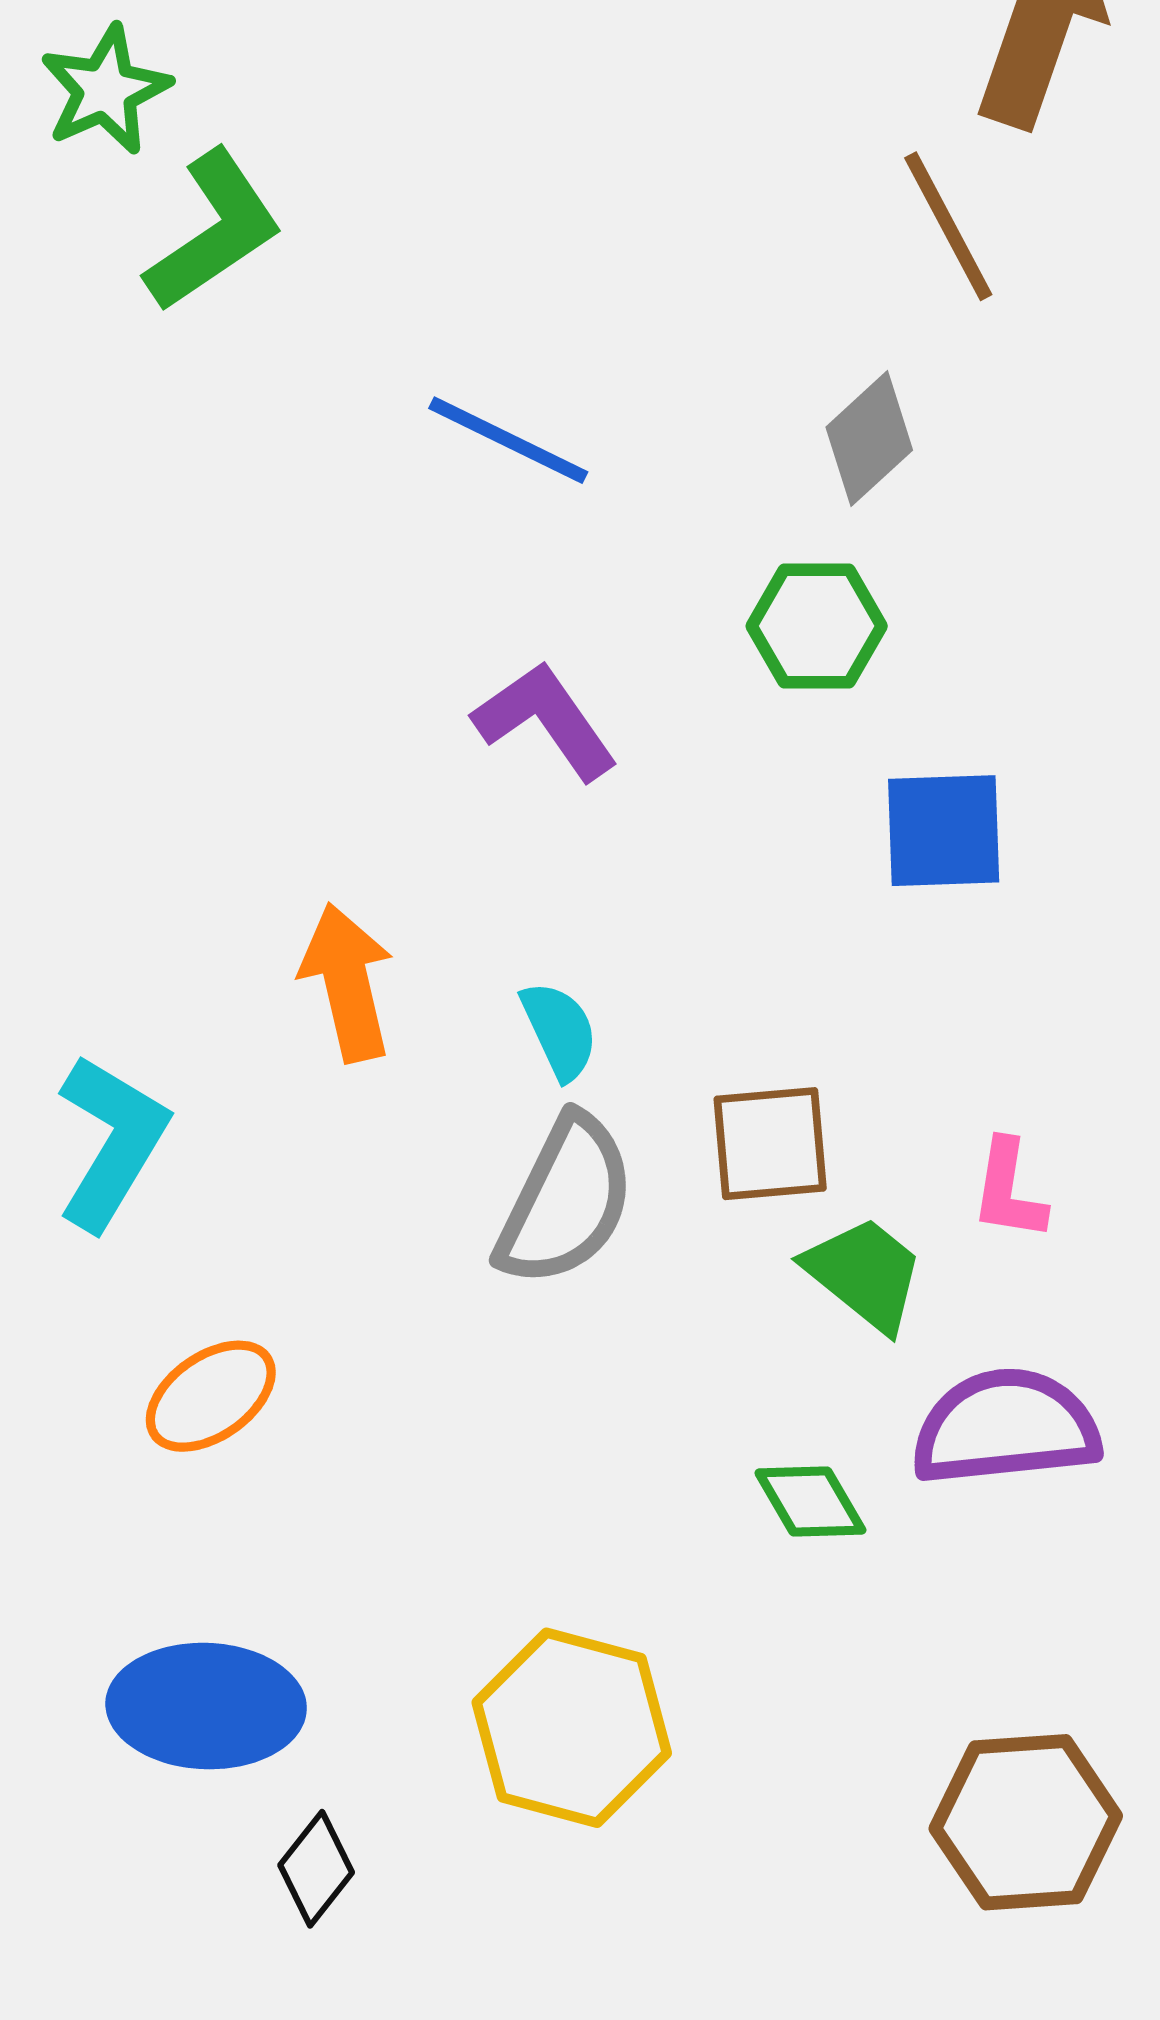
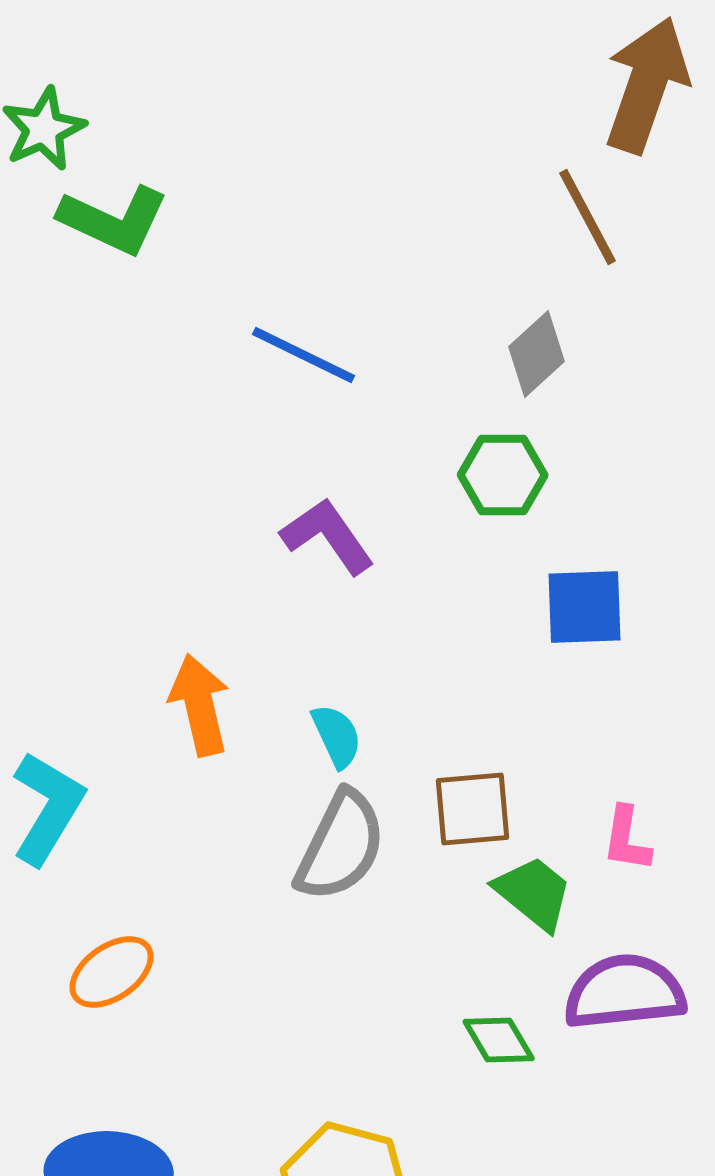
green L-shape: (214, 231) -> (114, 220), turned 59

